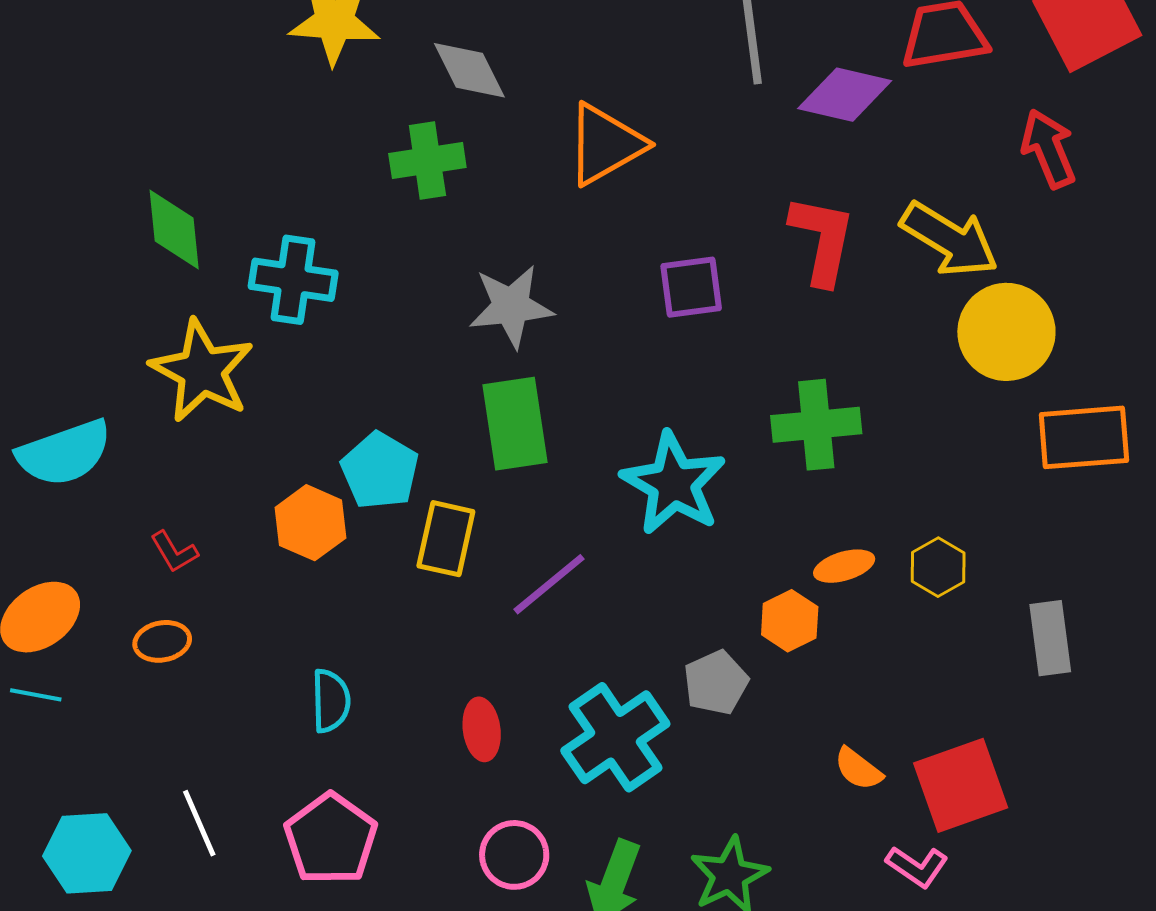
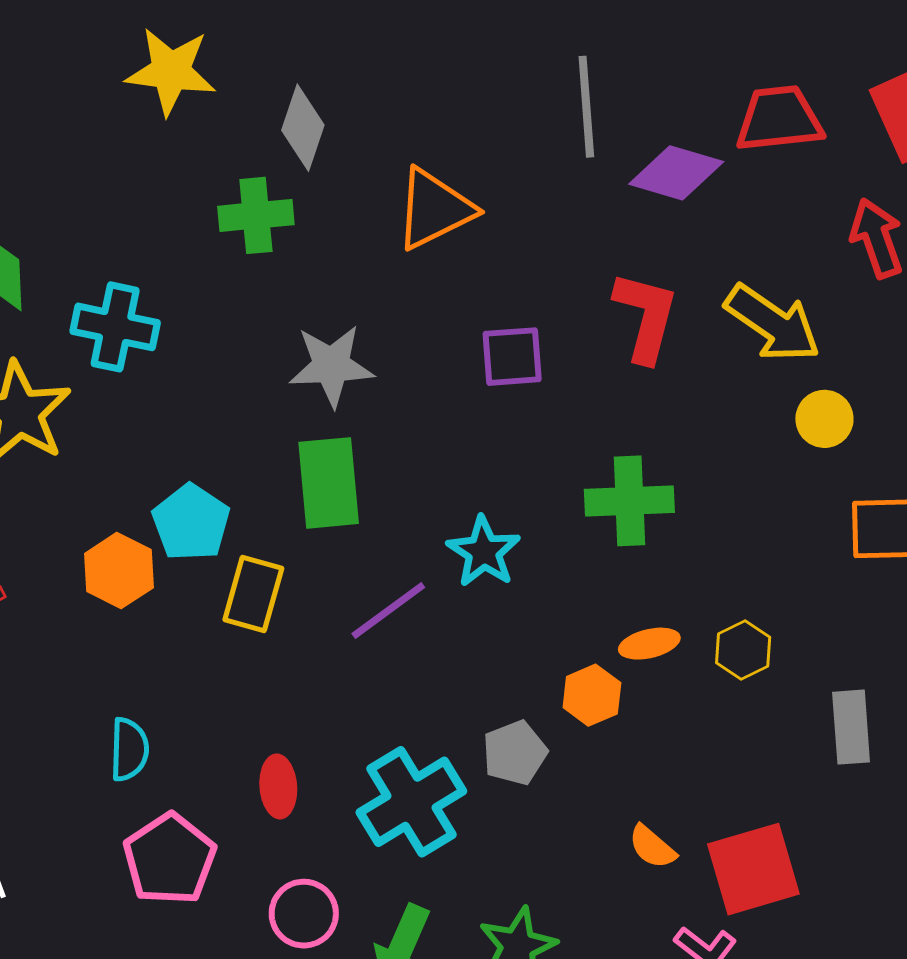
gray diamond: (469, 70) -> (303, 128), turned 42
yellow circle: (1006, 332) -> (824, 419), size x0.6
cyan star: (674, 484) -> (484, 552), size x0.7
purple line: (549, 584) -> (388, 611), moved
pink pentagon: (331, 839) -> (170, 859), moved

